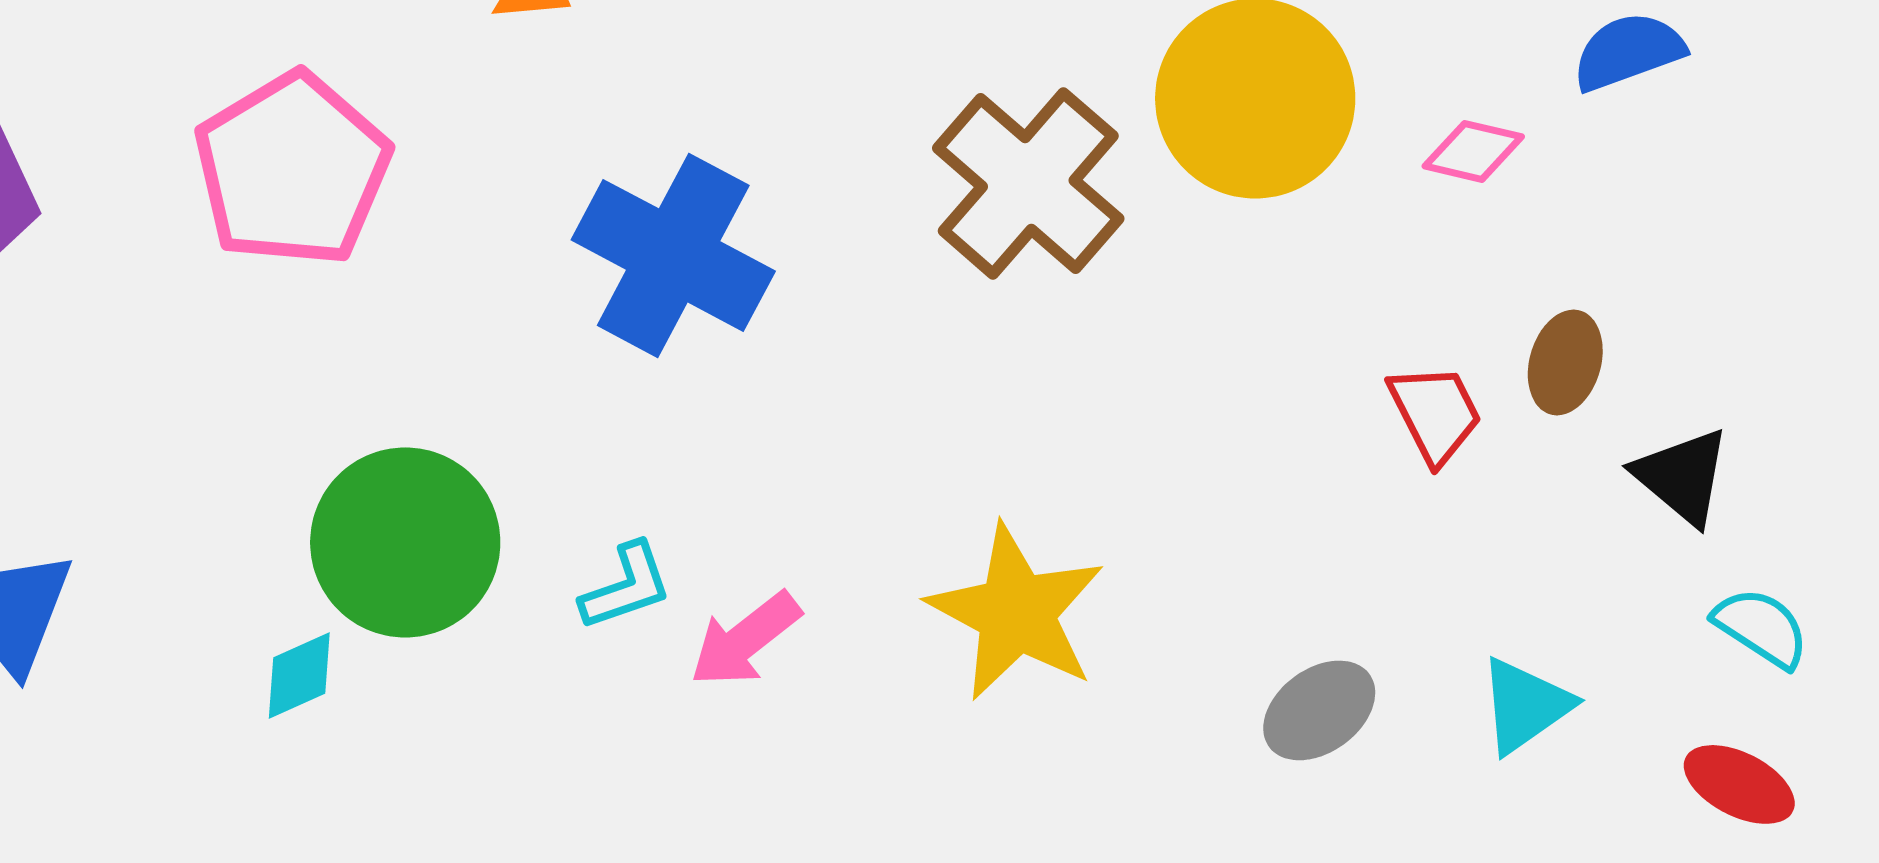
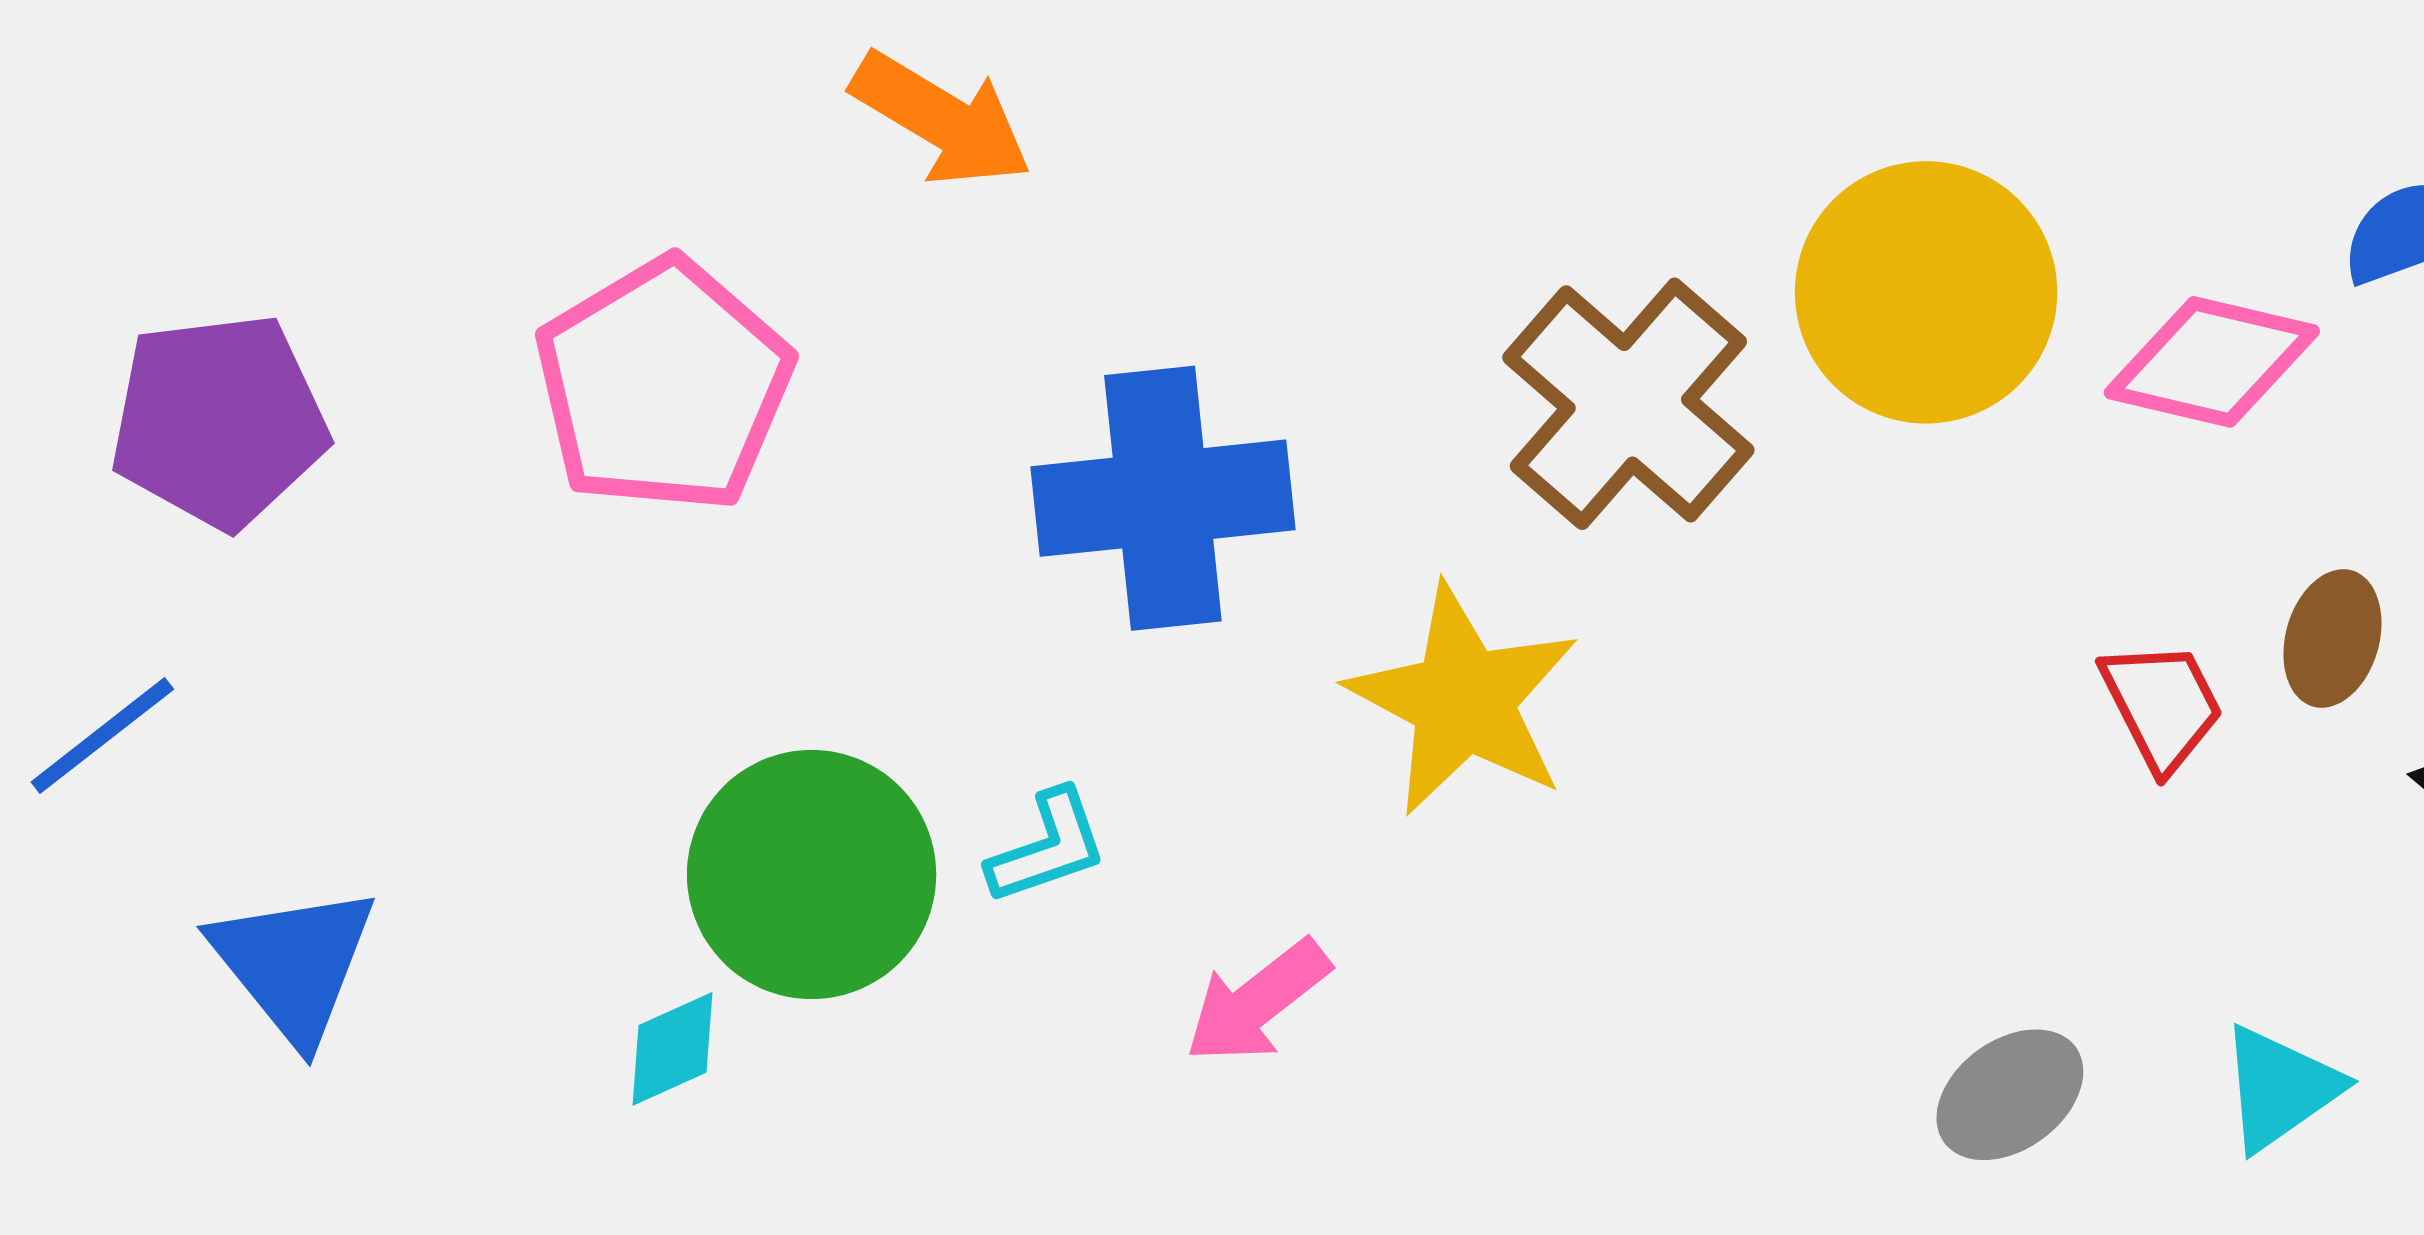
pink diamond: (1473, 151) -> (2212, 362), size x1.6
blue cross: (673, 255) -> (1163, 498), turned -34
cyan L-shape: (626, 586) -> (1048, 847), moved
yellow star: (1016, 612) -> (1463, 700), moved

